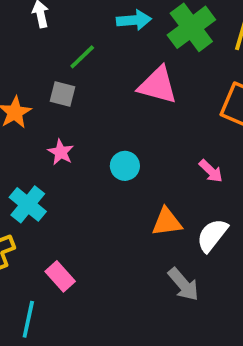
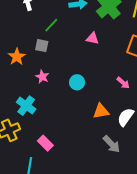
pink triangle: (158, 85) -> (92, 38), size x0.6

